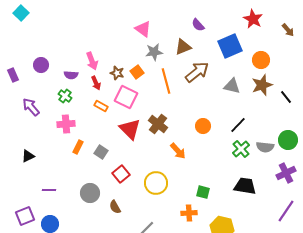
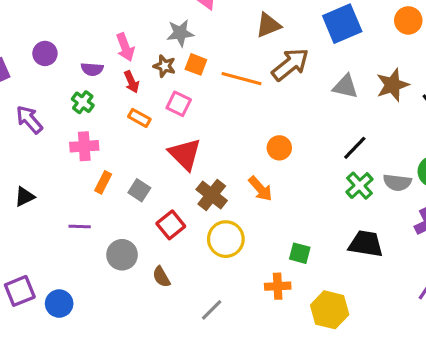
gray star: (154, 52) -> (180, 33), moved
orange circle: (261, 60) -> (408, 20), moved
orange square: (137, 72) -> (196, 64), turned -32
orange line: (166, 81) -> (242, 79), turned -60
pink square: (126, 97) -> (179, 104), size x0.7
brown cross: (158, 124) -> (212, 195), moved
orange circle: (203, 126) -> (279, 148), moved
purple line: (49, 190) -> (80, 226), moved

